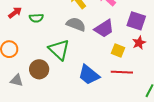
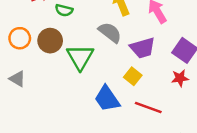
yellow square: (118, 50) -> (133, 76), moved
brown circle: (39, 69) -> (50, 41), moved

